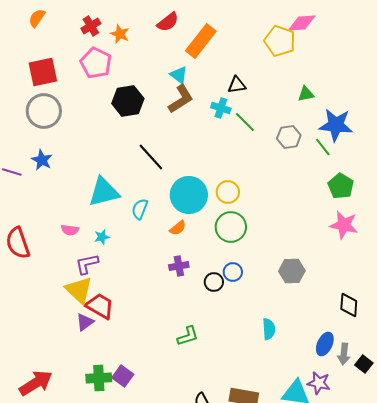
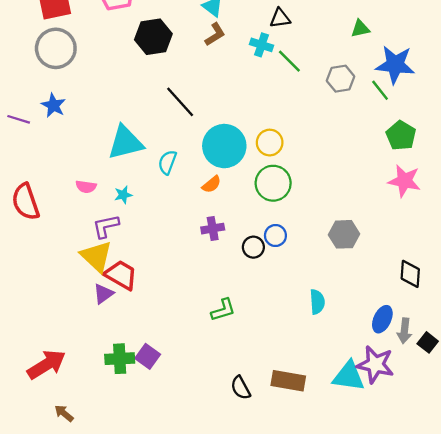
brown L-shape: (181, 99) -> (215, 34), size x0.7
purple star: (319, 383) -> (375, 365), size x1.4

